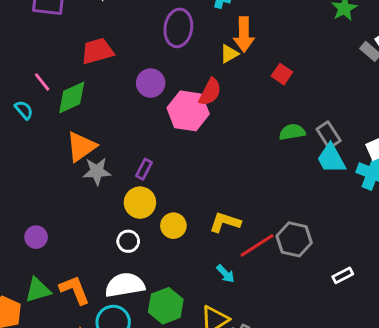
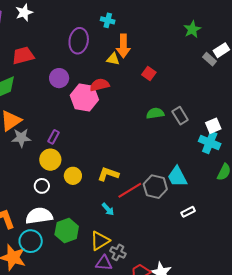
yellow triangle: (229, 54) -> (113, 59), turned 40
red semicircle: (210, 92) -> (100, 85), turned -132
cyan trapezoid: (331, 159) -> (177, 177), moved

